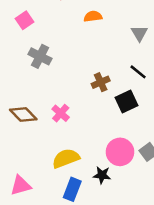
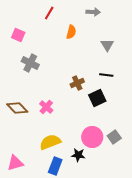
orange semicircle: (93, 16) -> (71, 32), turned 112
pink square: (25, 20) -> (18, 35), turned -32
black line: (138, 72) -> (106, 75), turned -32

